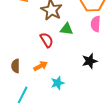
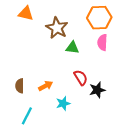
red semicircle: (47, 40) -> (81, 78), moved
black star: (90, 61) -> (97, 90), moved

